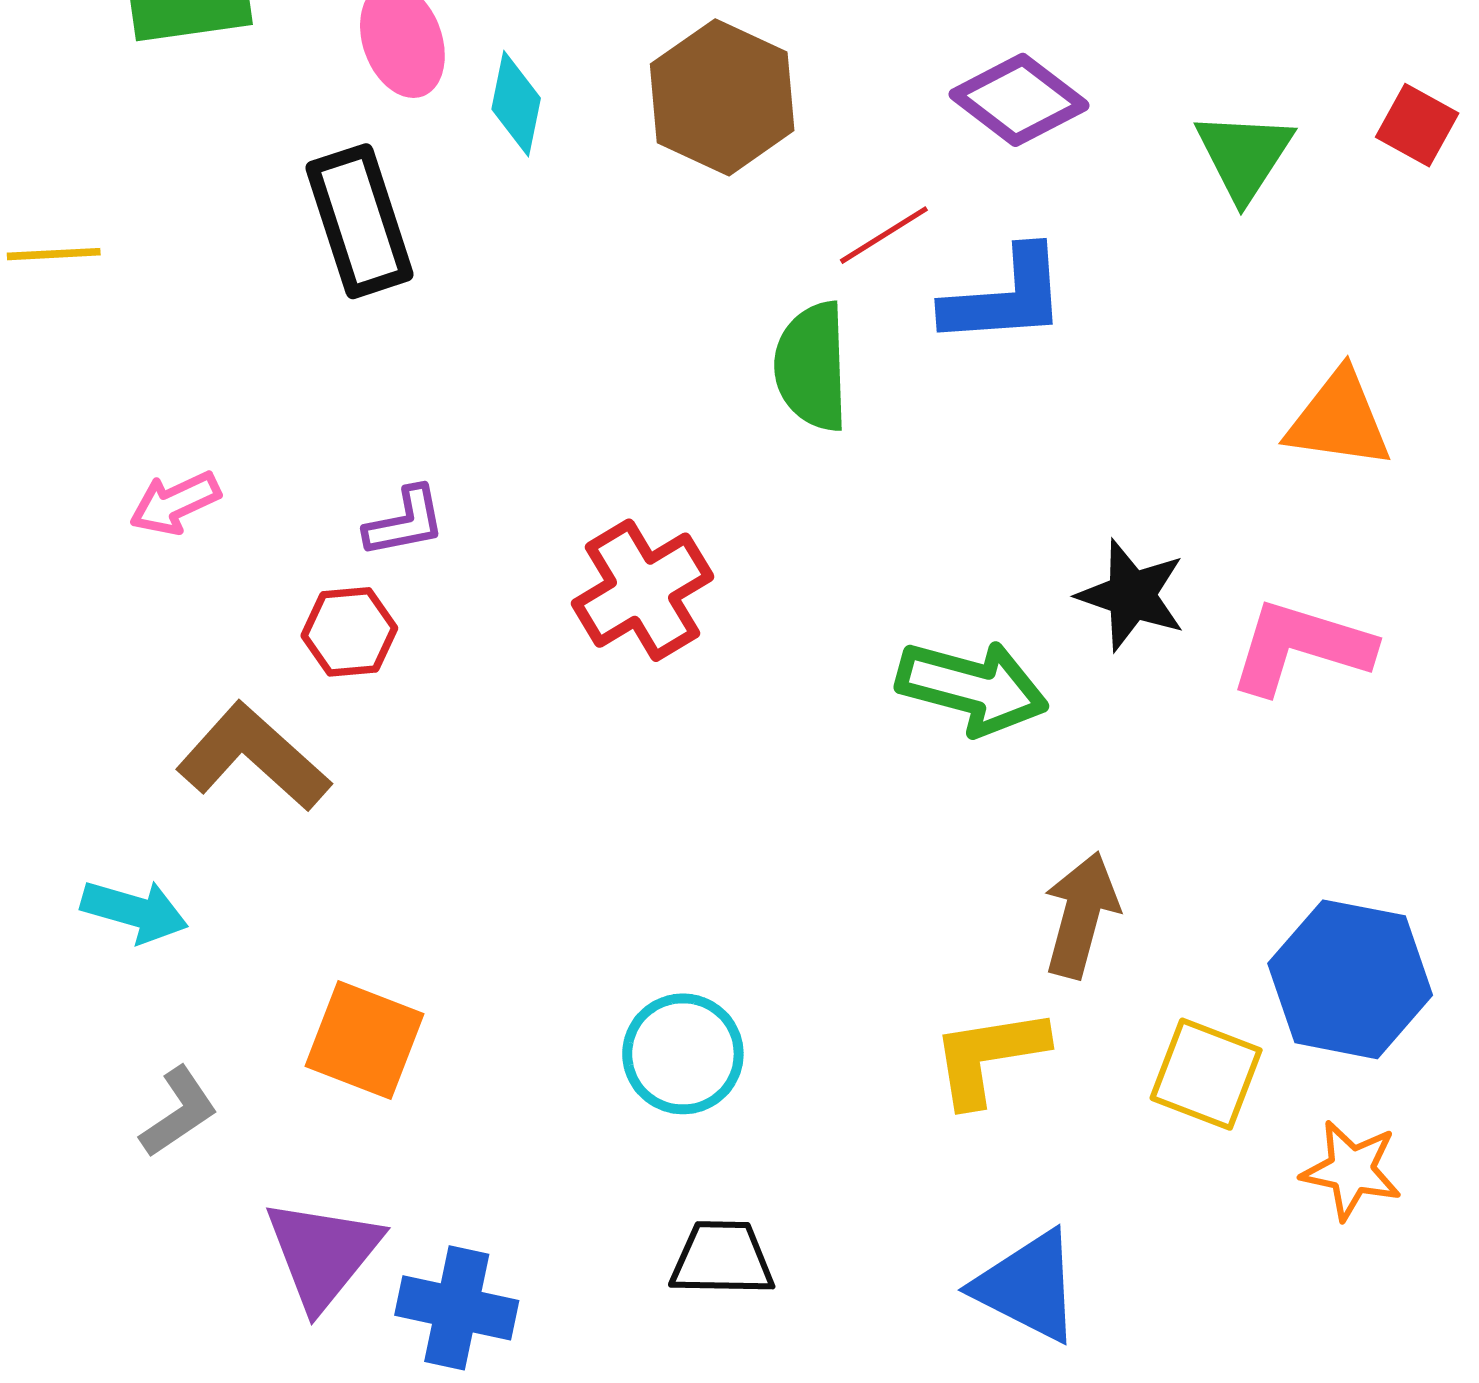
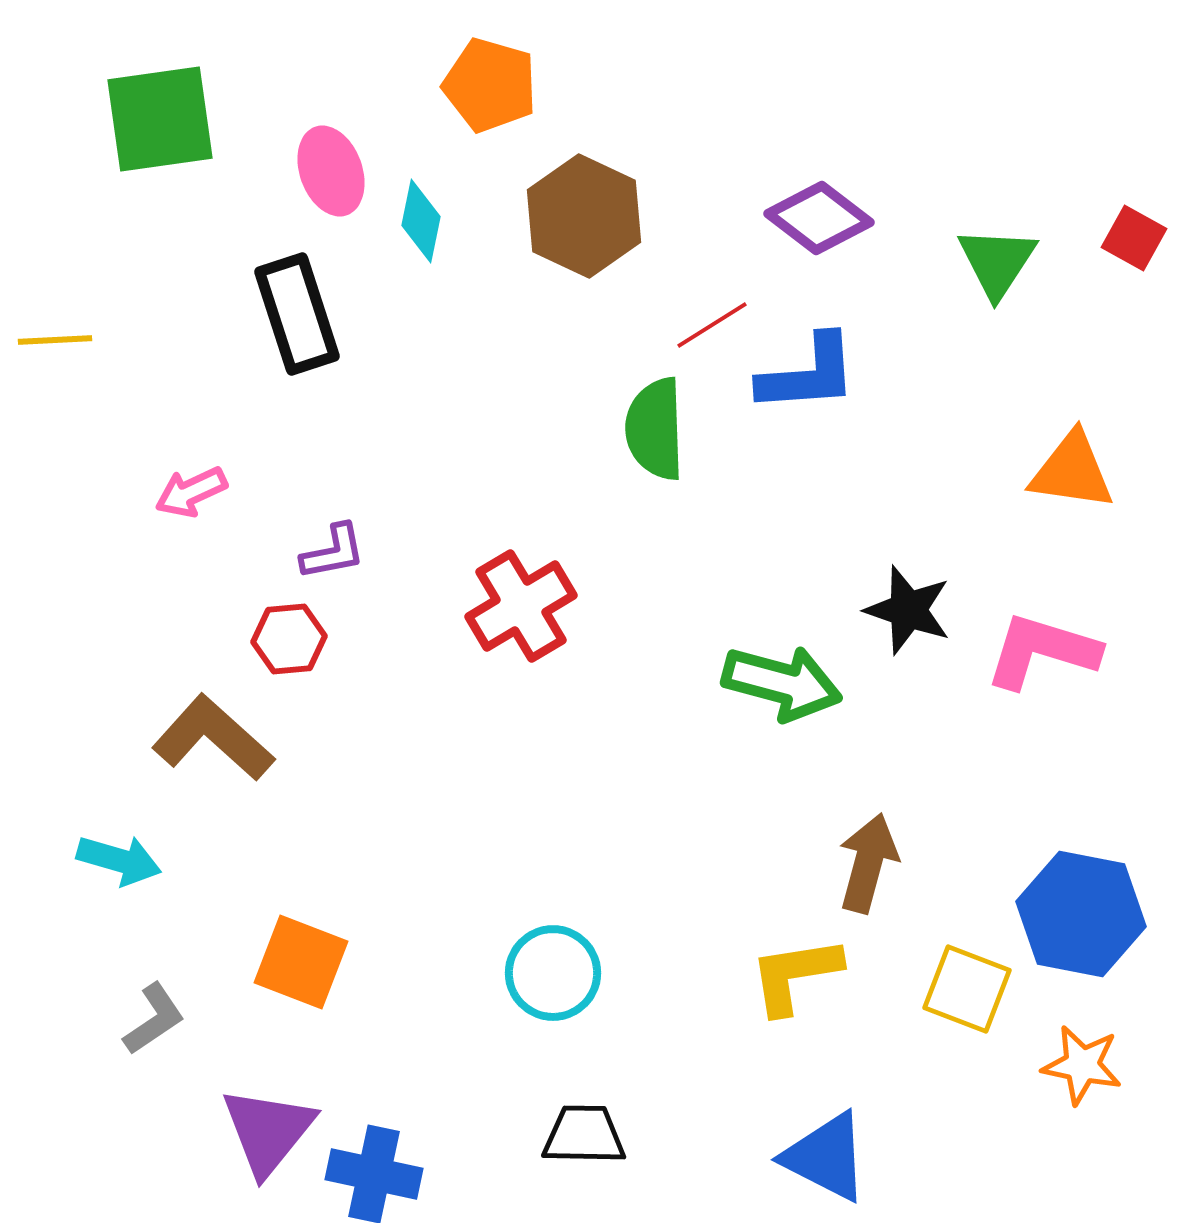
pink arrow: (175, 503) -> (191, 492), moved

